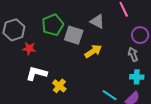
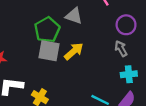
green pentagon: (53, 25) -> (47, 30), moved
gray square: (74, 35) -> (49, 51), moved

